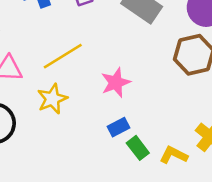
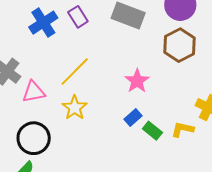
pink star: (116, 83) -> (137, 81), moved

